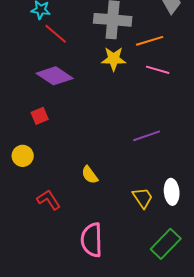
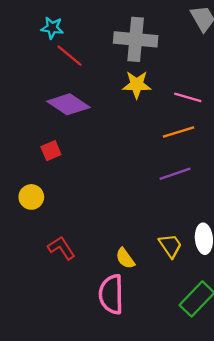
orange line: (150, 41) -> (178, 132), moved
yellow semicircle: (90, 175) -> (125, 258), moved

